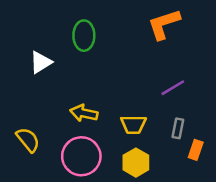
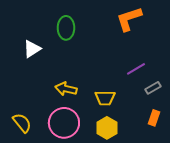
gray rectangle: (178, 128) -> (153, 88), moved, turned 49
yellow semicircle: (28, 140) -> (22, 123), moved

